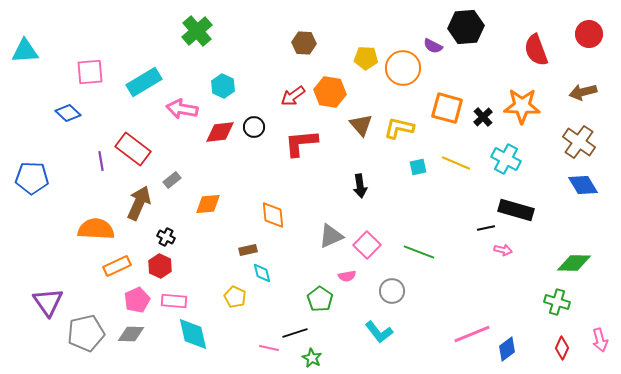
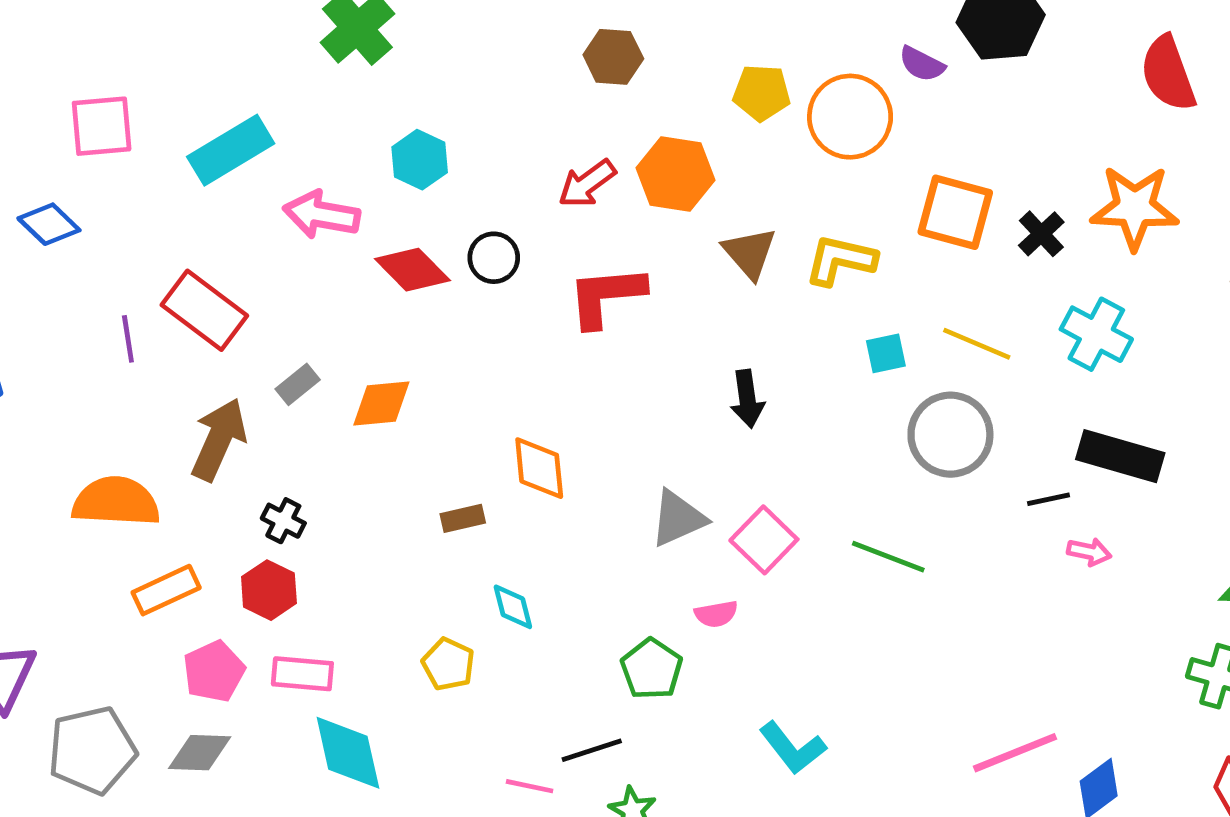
red diamond: (220, 132) -> (412, 270), turned 52
orange diamond: (208, 204) -> (381, 404), moved
brown rectangle: (248, 250) -> (463, 518), moved
gray circle: (392, 291) -> (950, 435), moved, size x1.4

